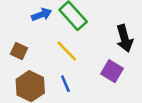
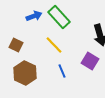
blue line: (65, 84) -> (62, 71), moved

